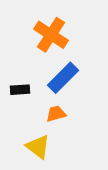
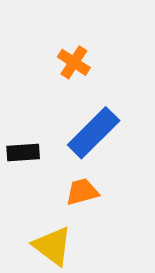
orange cross: (51, 35) -> (74, 62), size x0.6

